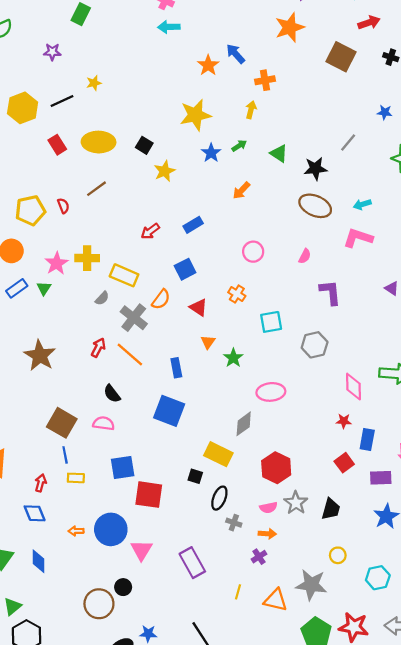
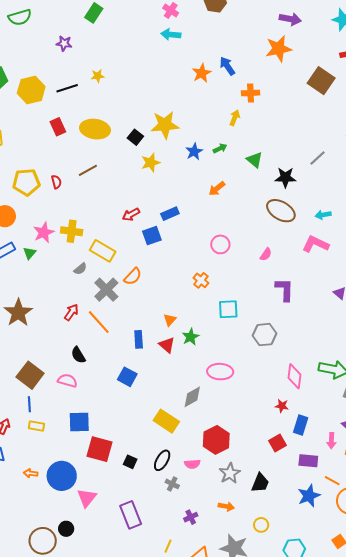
yellow star: (195, 115) -> (165, 125), moved
blue square: (185, 269) -> (152, 236), moved
red triangle: (199, 307) -> (167, 345), moved
blue square: (169, 411) -> (127, 377), size x0.7
black square: (195, 476) -> (130, 462), moved
pink semicircle: (268, 508) -> (192, 464), moved
orange arrow: (267, 534) -> (226, 506), moved

